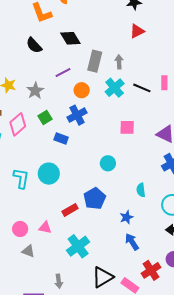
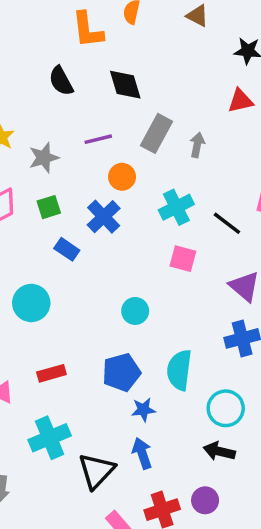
cyan cross: (115, 88) -> (176, 207), moved
black line: (142, 88) -> (227, 223), moved
blue cross: (77, 115) -> (104, 217), turned -30
cyan semicircle: (141, 190) -> (179, 370), size x1.6
blue pentagon: (95, 198) -> (121, 372), moved
black triangle: (103, 277) -> (97, 471), moved, turned -30

